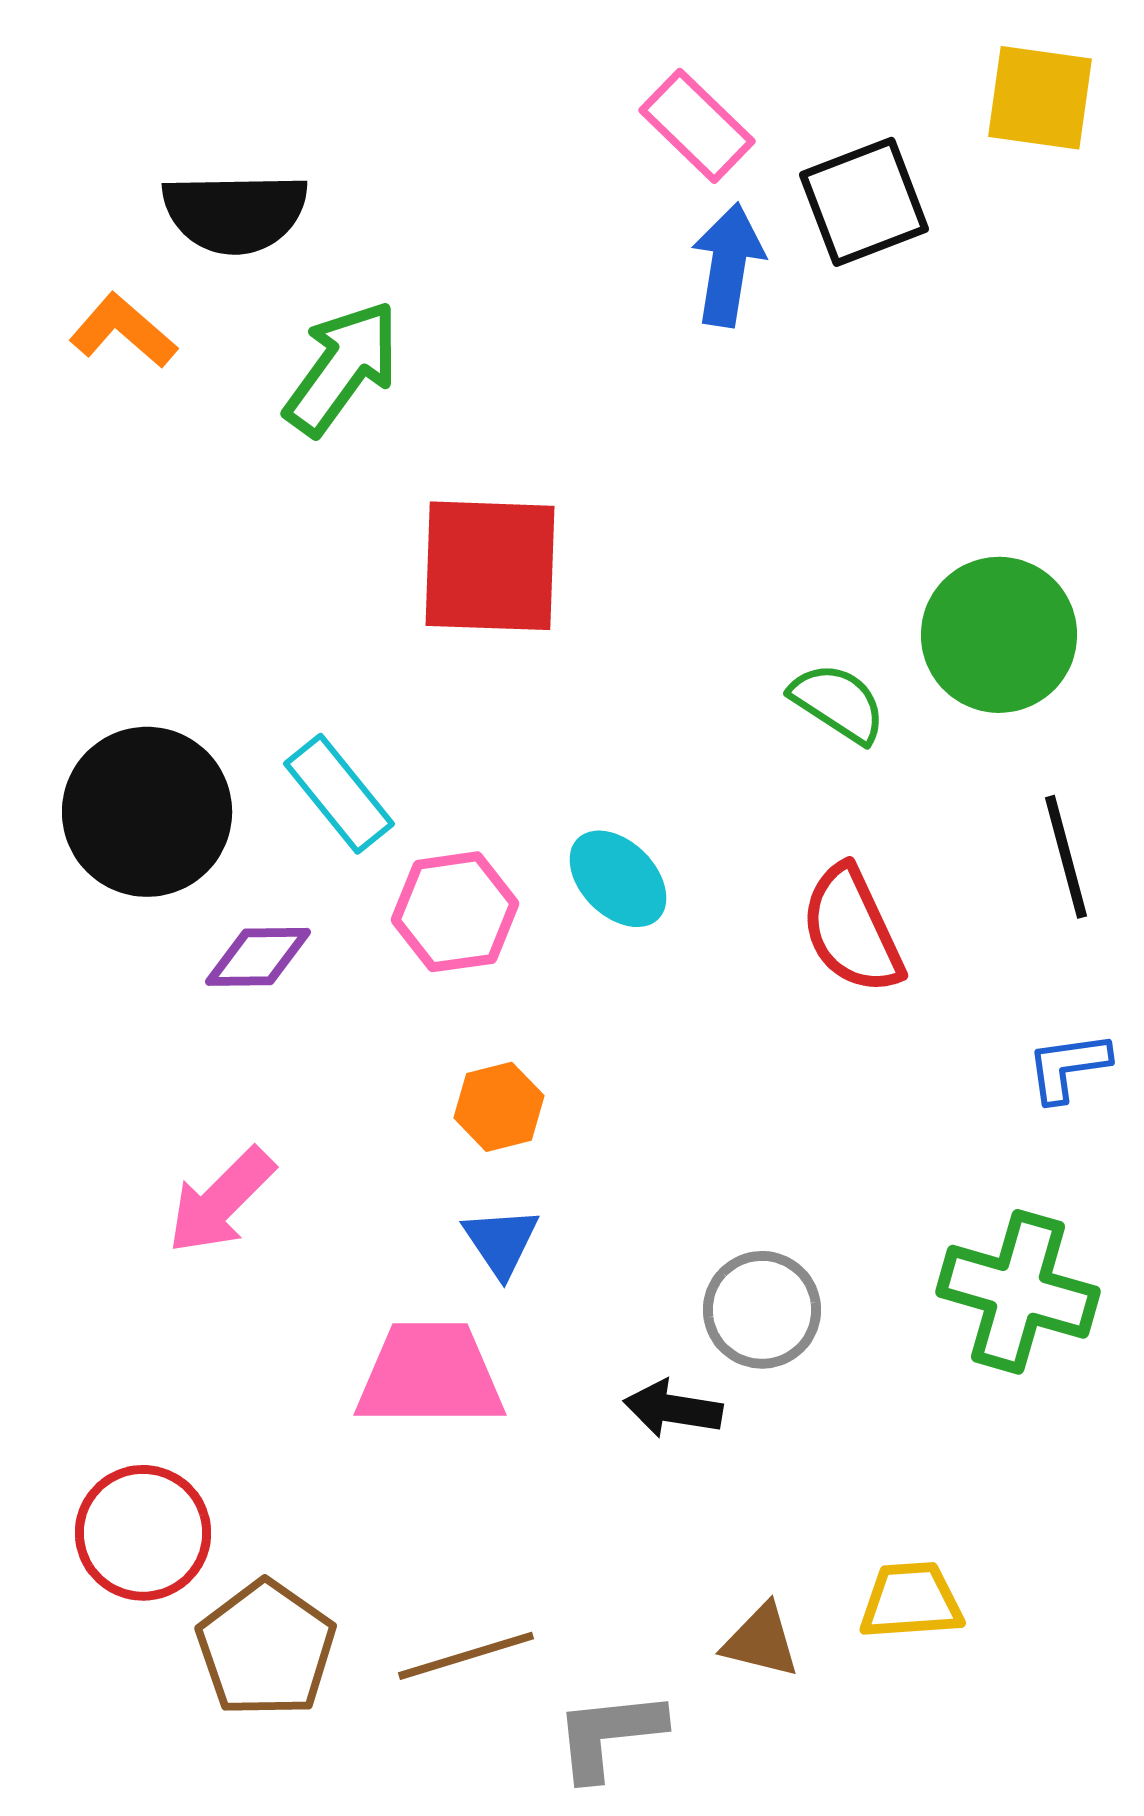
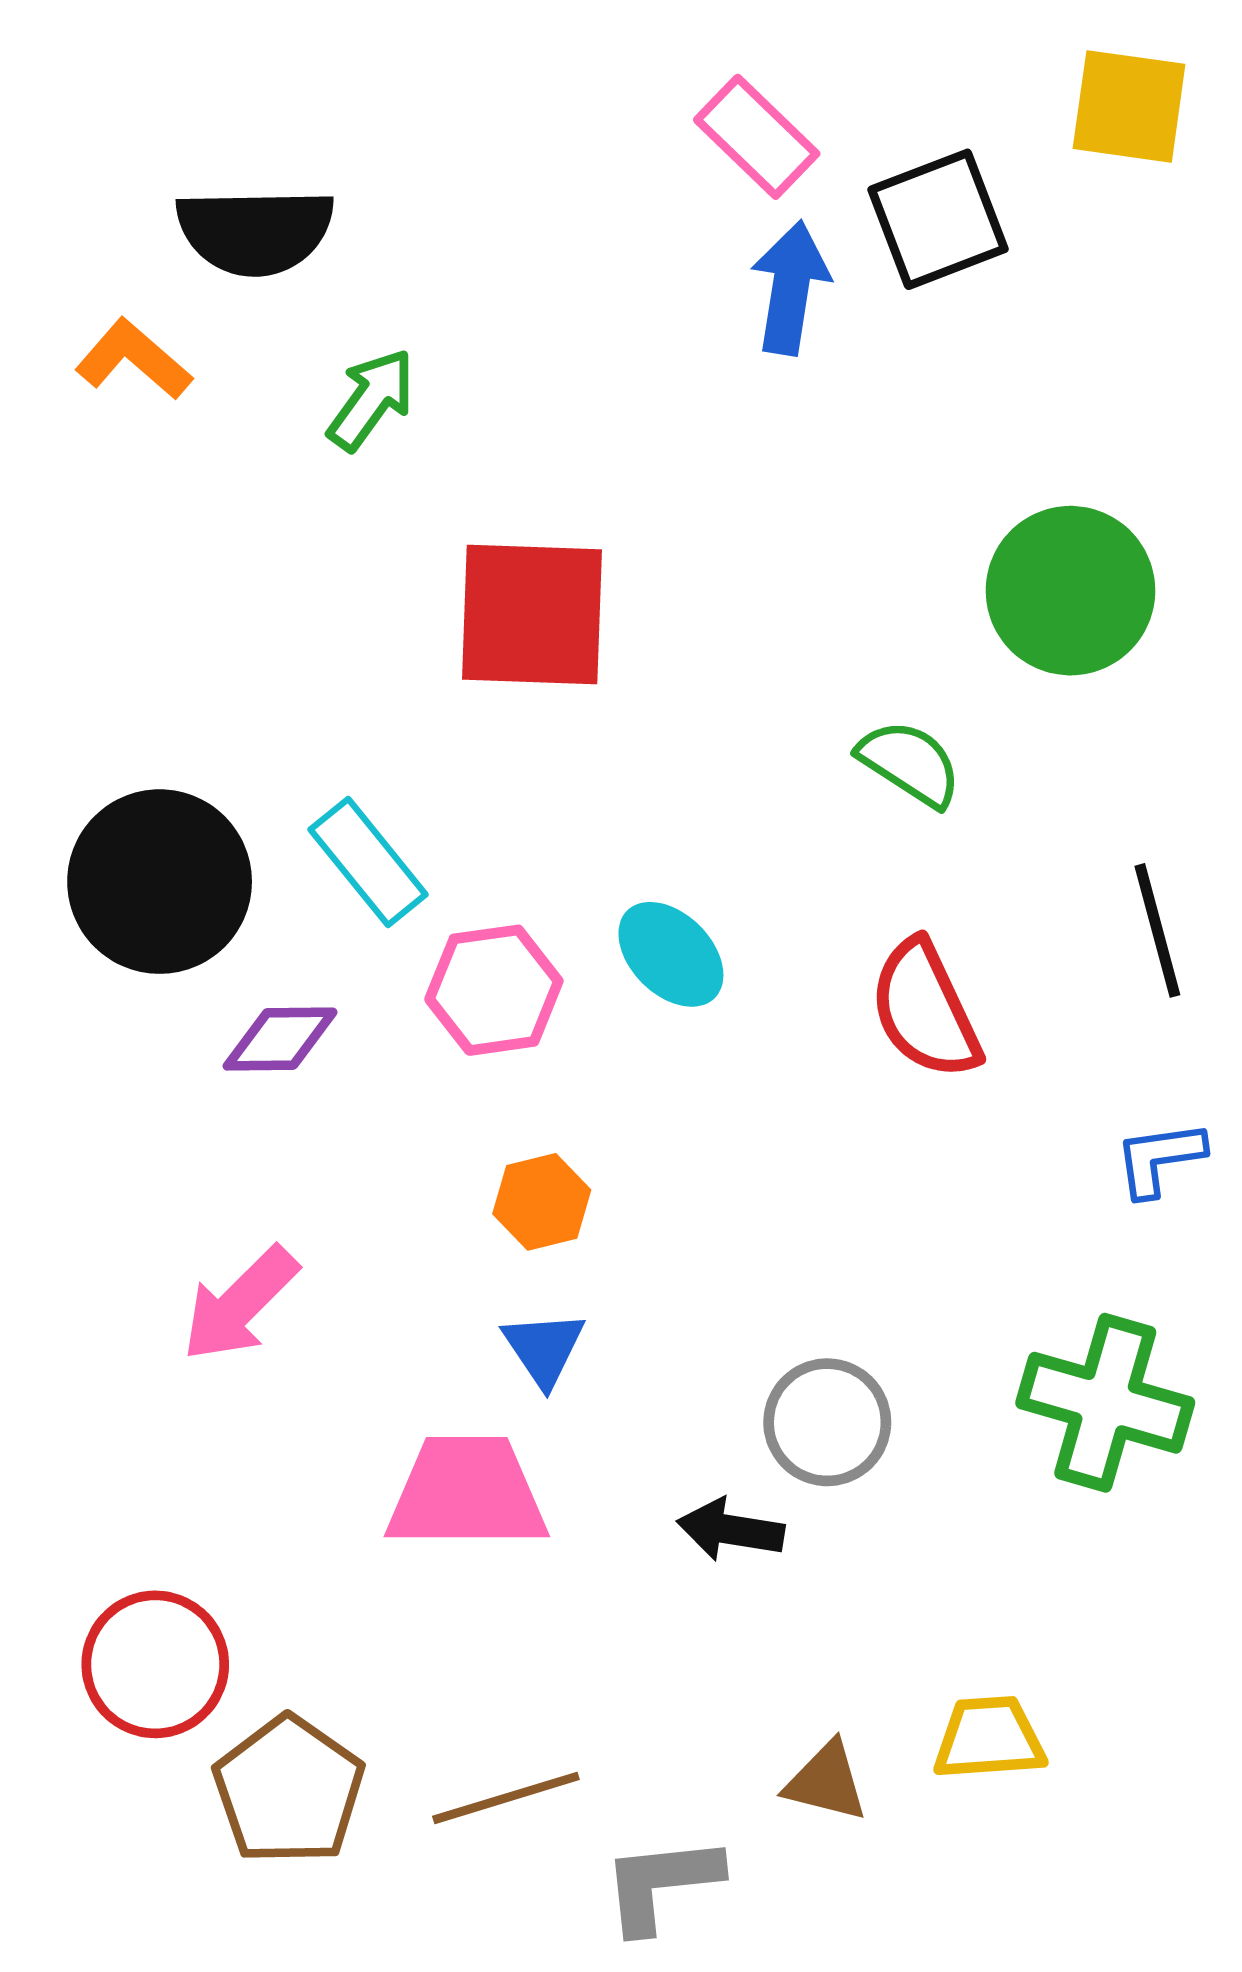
green arrow: (342, 368) -> (371, 400), size x0.7
green circle: (999, 635) -> (1070, 591), moved

